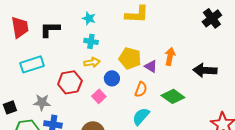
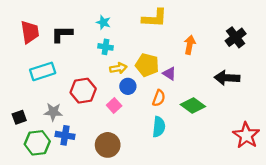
black cross: (212, 18) -> (236, 37), moved
orange arrow: (170, 56) -> (190, 45), moved
yellow arrow: (92, 62) -> (118, 68), moved
cyan semicircle: (141, 116) -> (159, 127), turned 144

